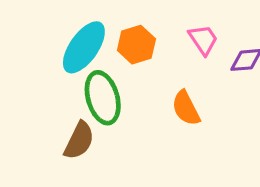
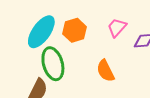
pink trapezoid: (203, 40) -> (117, 28), turned -105

